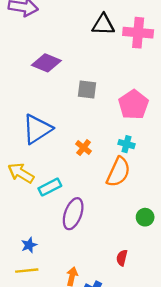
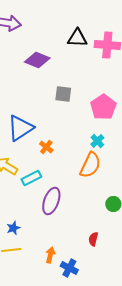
purple diamond: (46, 63) -> (37, 60), moved
cyan cross: (127, 144) -> (97, 141), turned 32
orange cross: (84, 148) -> (46, 147), moved

